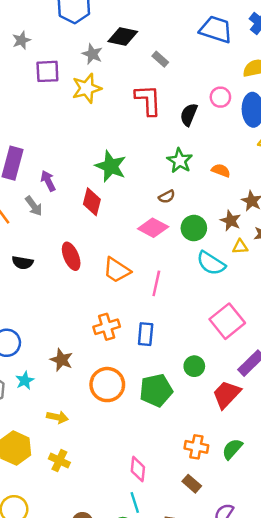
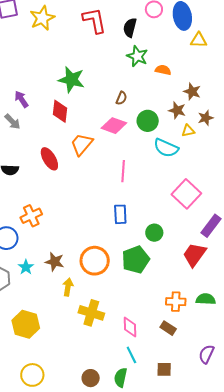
green star: (180, 161) -> (137, 56), moved
brown semicircle: (167, 197) -> (121, 98), turned -32
orange trapezoid: (117, 270) -> (82, 144), moved, turned 105
orange cross: (107, 327) -> (31, 216), moved
brown star: (62, 360) -> (55, 262), moved
green circle: (194, 366) -> (154, 233), moved
yellow arrow: (57, 417) -> (68, 287), moved, turned -84
green semicircle: (232, 449) -> (206, 299), turned 60
yellow cross: (59, 461) -> (91, 313), moved, size x1.4
brown rectangle: (192, 484) -> (168, 328), moved

